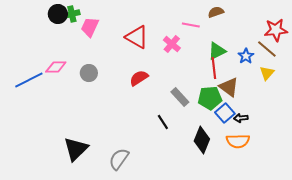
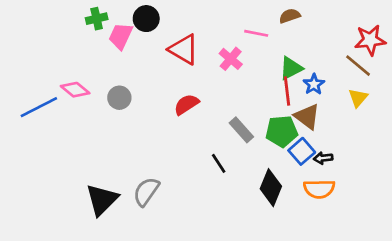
black circle: (58, 14) -> (146, 19), moved
blue star: (246, 56) -> (314, 84), moved
pink diamond: (56, 67) -> (75, 90), turned 40
gray semicircle: (119, 159) -> (146, 192), moved

